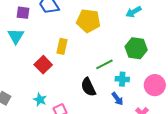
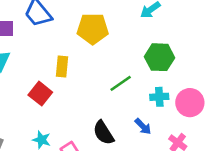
cyan cross: (122, 79) -> (159, 97), moved
black semicircle: (88, 87) -> (103, 133), moved

